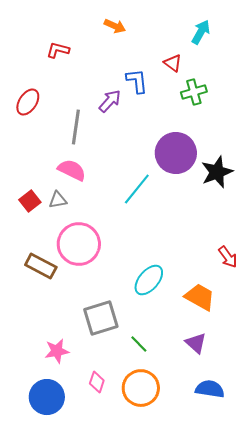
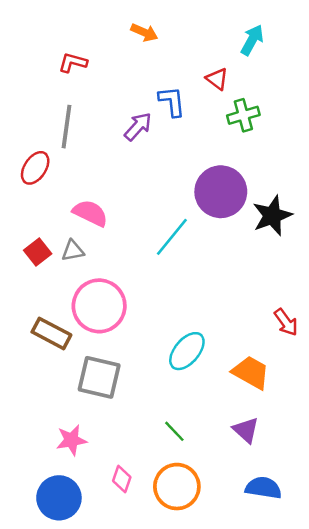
red ellipse: (28, 102) -> (35, 168), moved
gray line: (76, 127) -> (66, 127), moved
gray square: (101, 318) -> (99, 377), moved, turned 30

